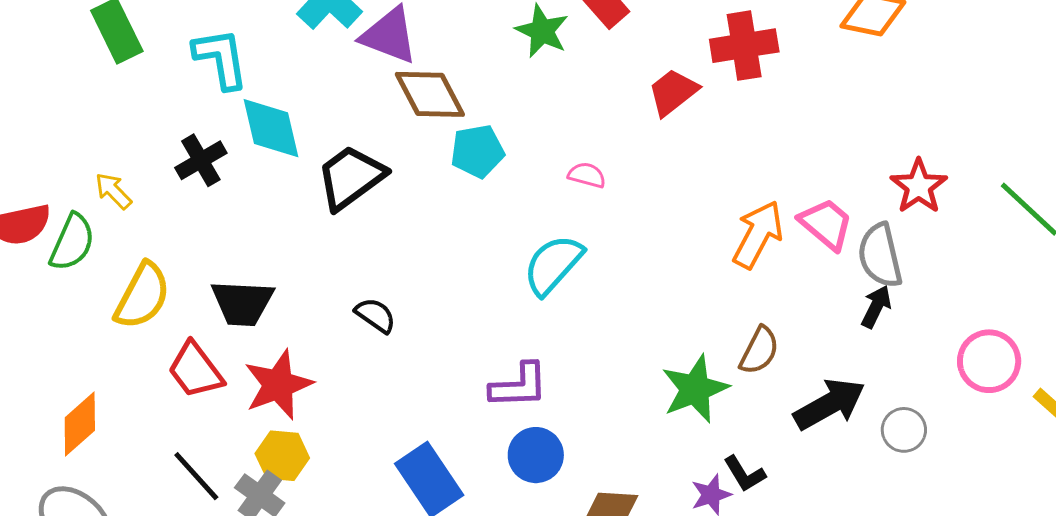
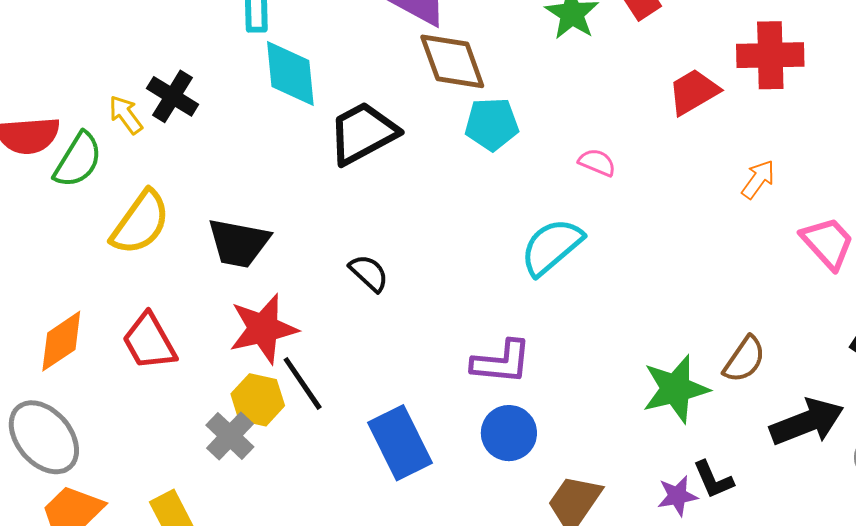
black cross: (201, 160) -> (173, 96), moved, turned -36
orange arrow: (758, 235) -> (758, 179), moved, size x0.6
red trapezoid: (195, 370) -> (149, 342), moved
black line: (196, 476) -> (303, 383), moved

